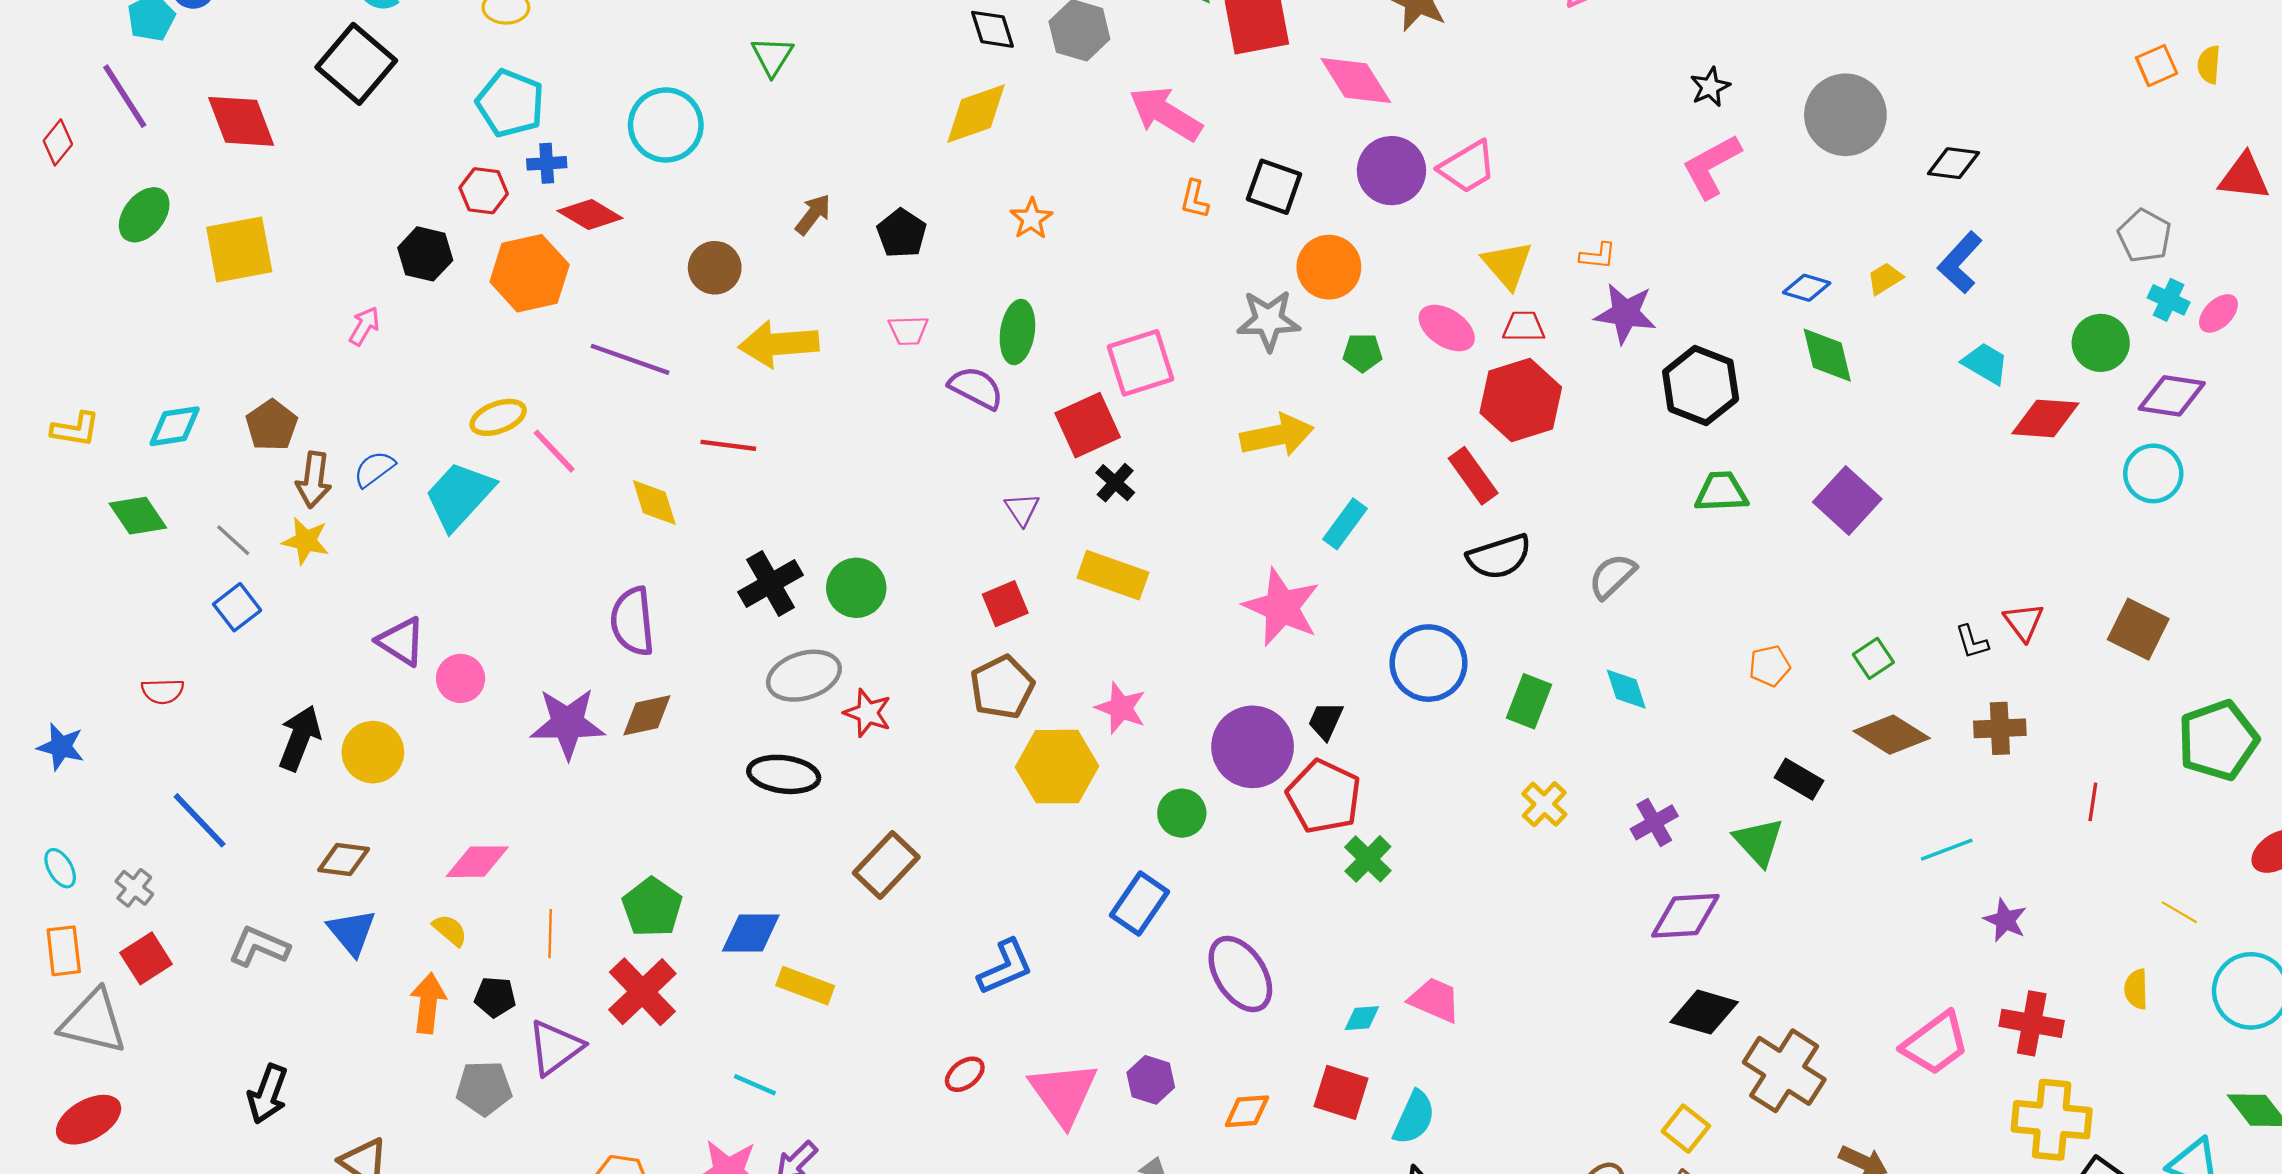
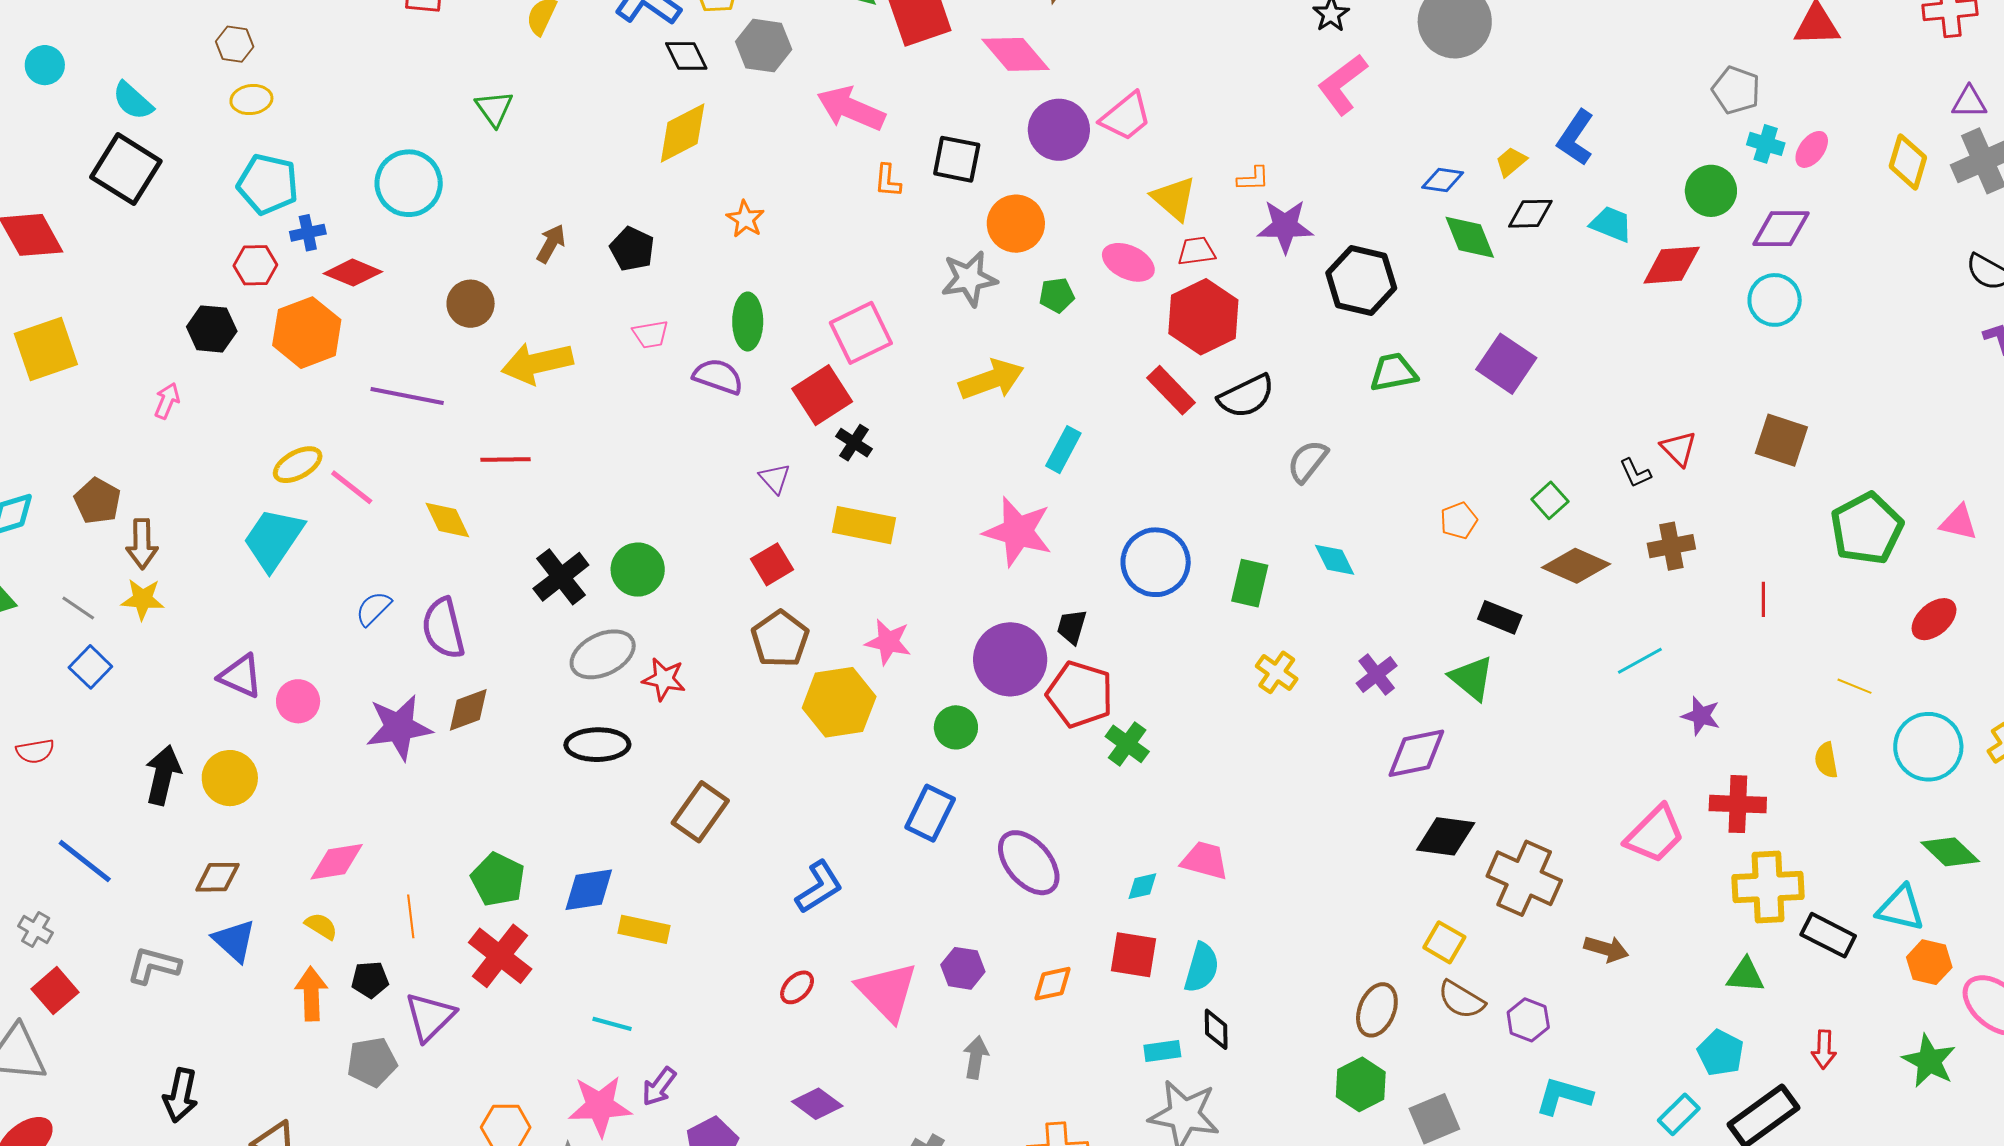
black diamond: (1953, 163) -> (1530, 214), moved
blue semicircle: (374, 469) -> (373, 609), moved
black semicircle: (1499, 557) -> (1246, 396), moved

